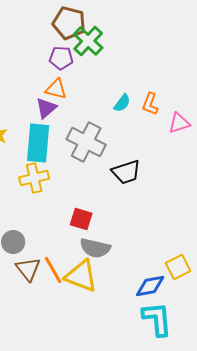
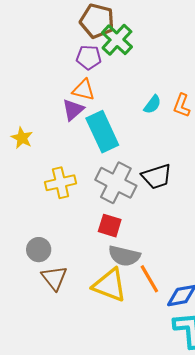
gray cross: (86, 142) -> (116, 183), moved
cyan rectangle: (38, 143) -> (102, 132), moved, turned -30
orange line: (53, 270) -> (149, 279), moved

